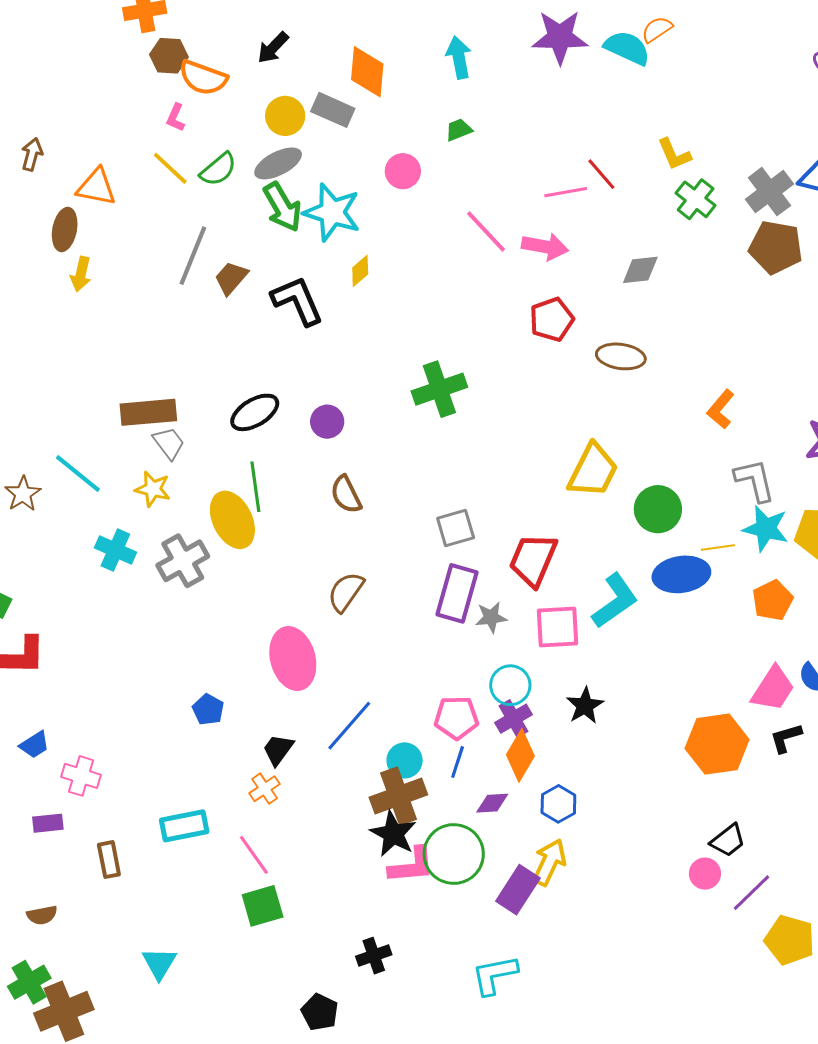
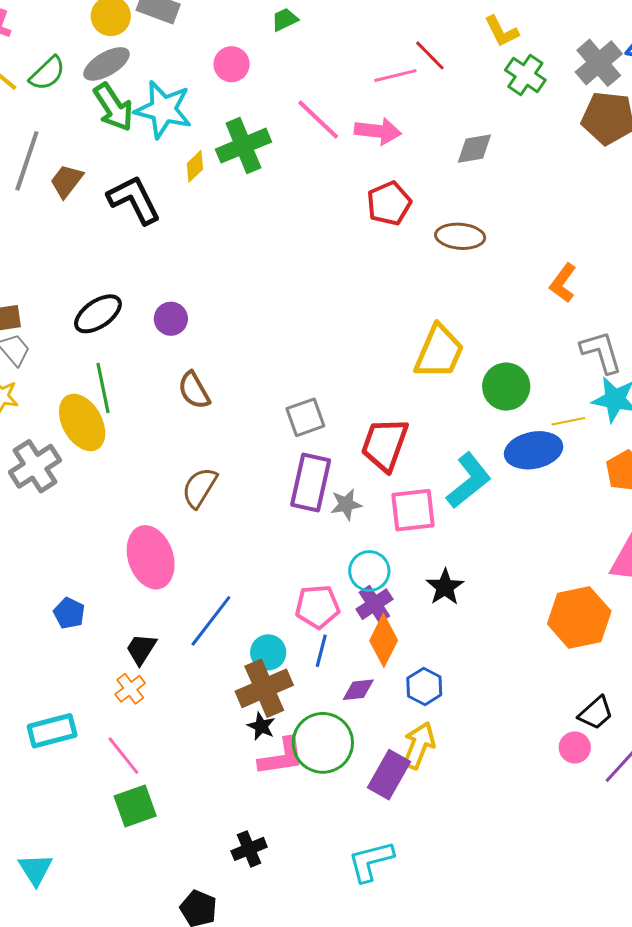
green cross: (439, 389) -> (243, 146), moved
black star: (393, 834) -> (261, 726), size x0.6

